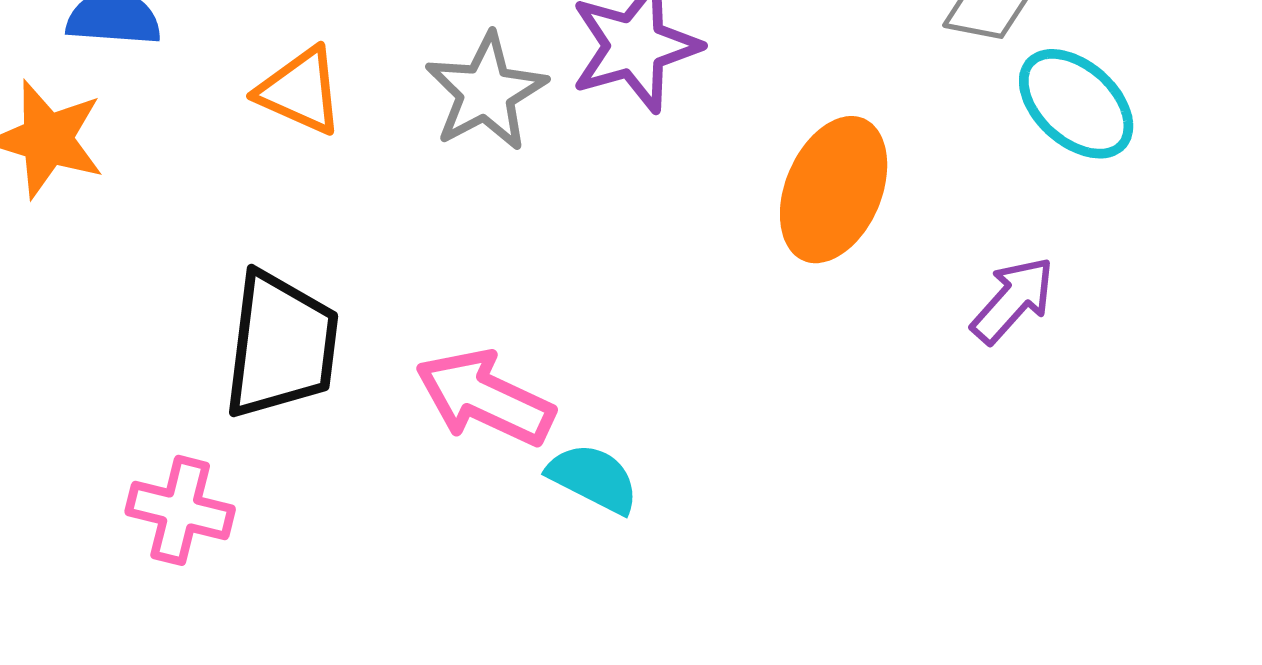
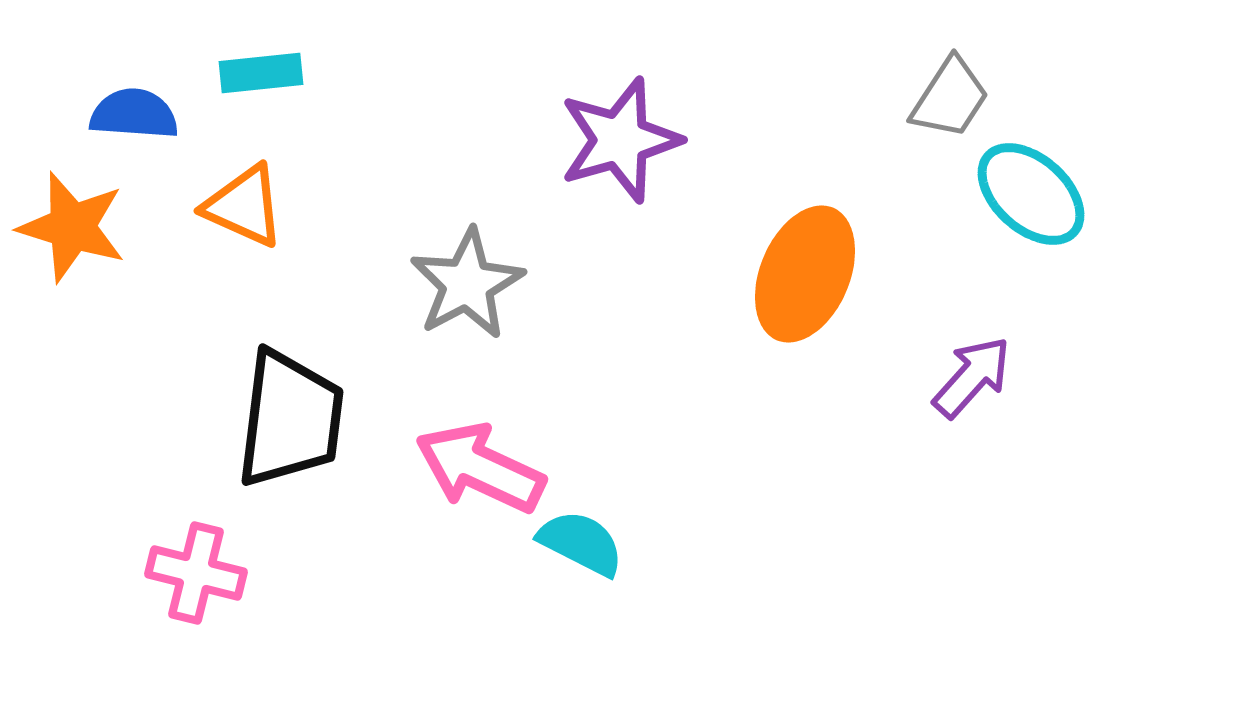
orange triangle: (300, 91) -> (244, 206), moved
gray star: (486, 92) -> (467, 284), moved

